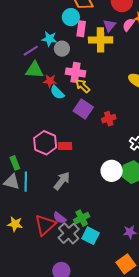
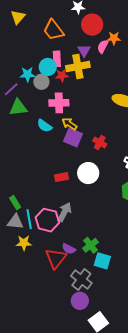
cyan circle: (71, 17) -> (48, 67), moved
red star: (50, 81) -> (62, 75), moved
yellow arrow: (83, 86) -> (69, 124), moved
red cross: (109, 119) -> (100, 142), turned -32
pink hexagon: (45, 143) -> (47, 220), moved
white circle: (112, 171) -> (88, 173), moved
yellow star: (15, 224) -> (24, 243), moved
gray cross: (69, 233) -> (81, 279), moved

